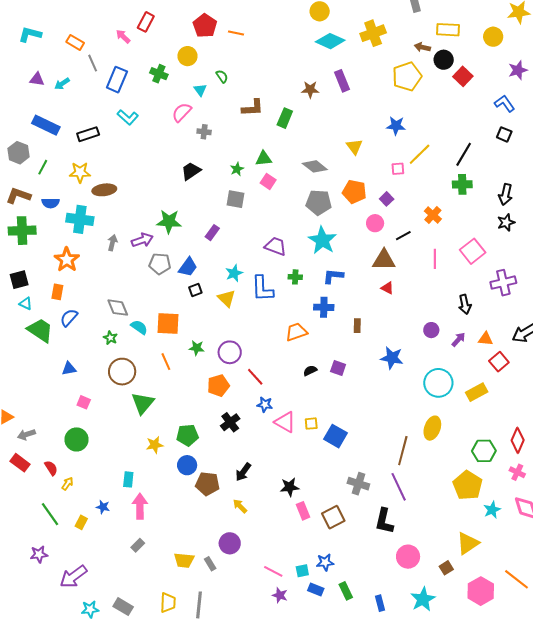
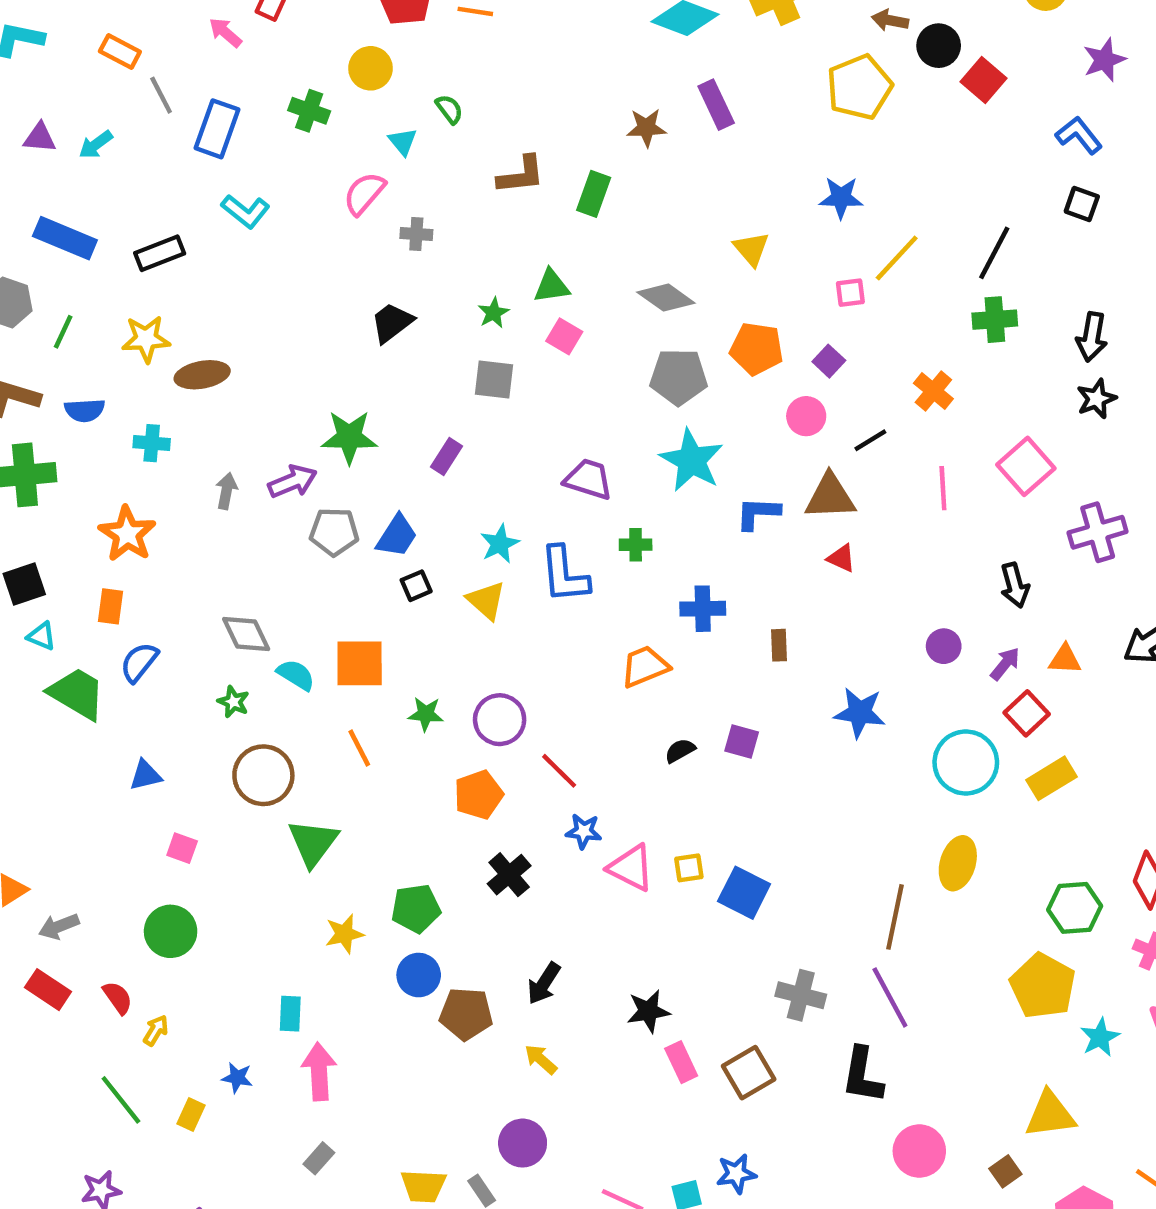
cyan cross: (80, 219) -> (152, 443), size x0.6
blue L-shape: (333, 276) -> (758, 513), moved
red square: (499, 362) -> (1027, 713), moved
yellow triangle: (468, 543) -> (1050, 1114), turned 30

